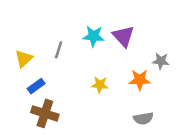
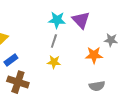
gray line: (59, 50) -> (54, 41), moved
yellow star: (100, 85) -> (54, 62), moved

